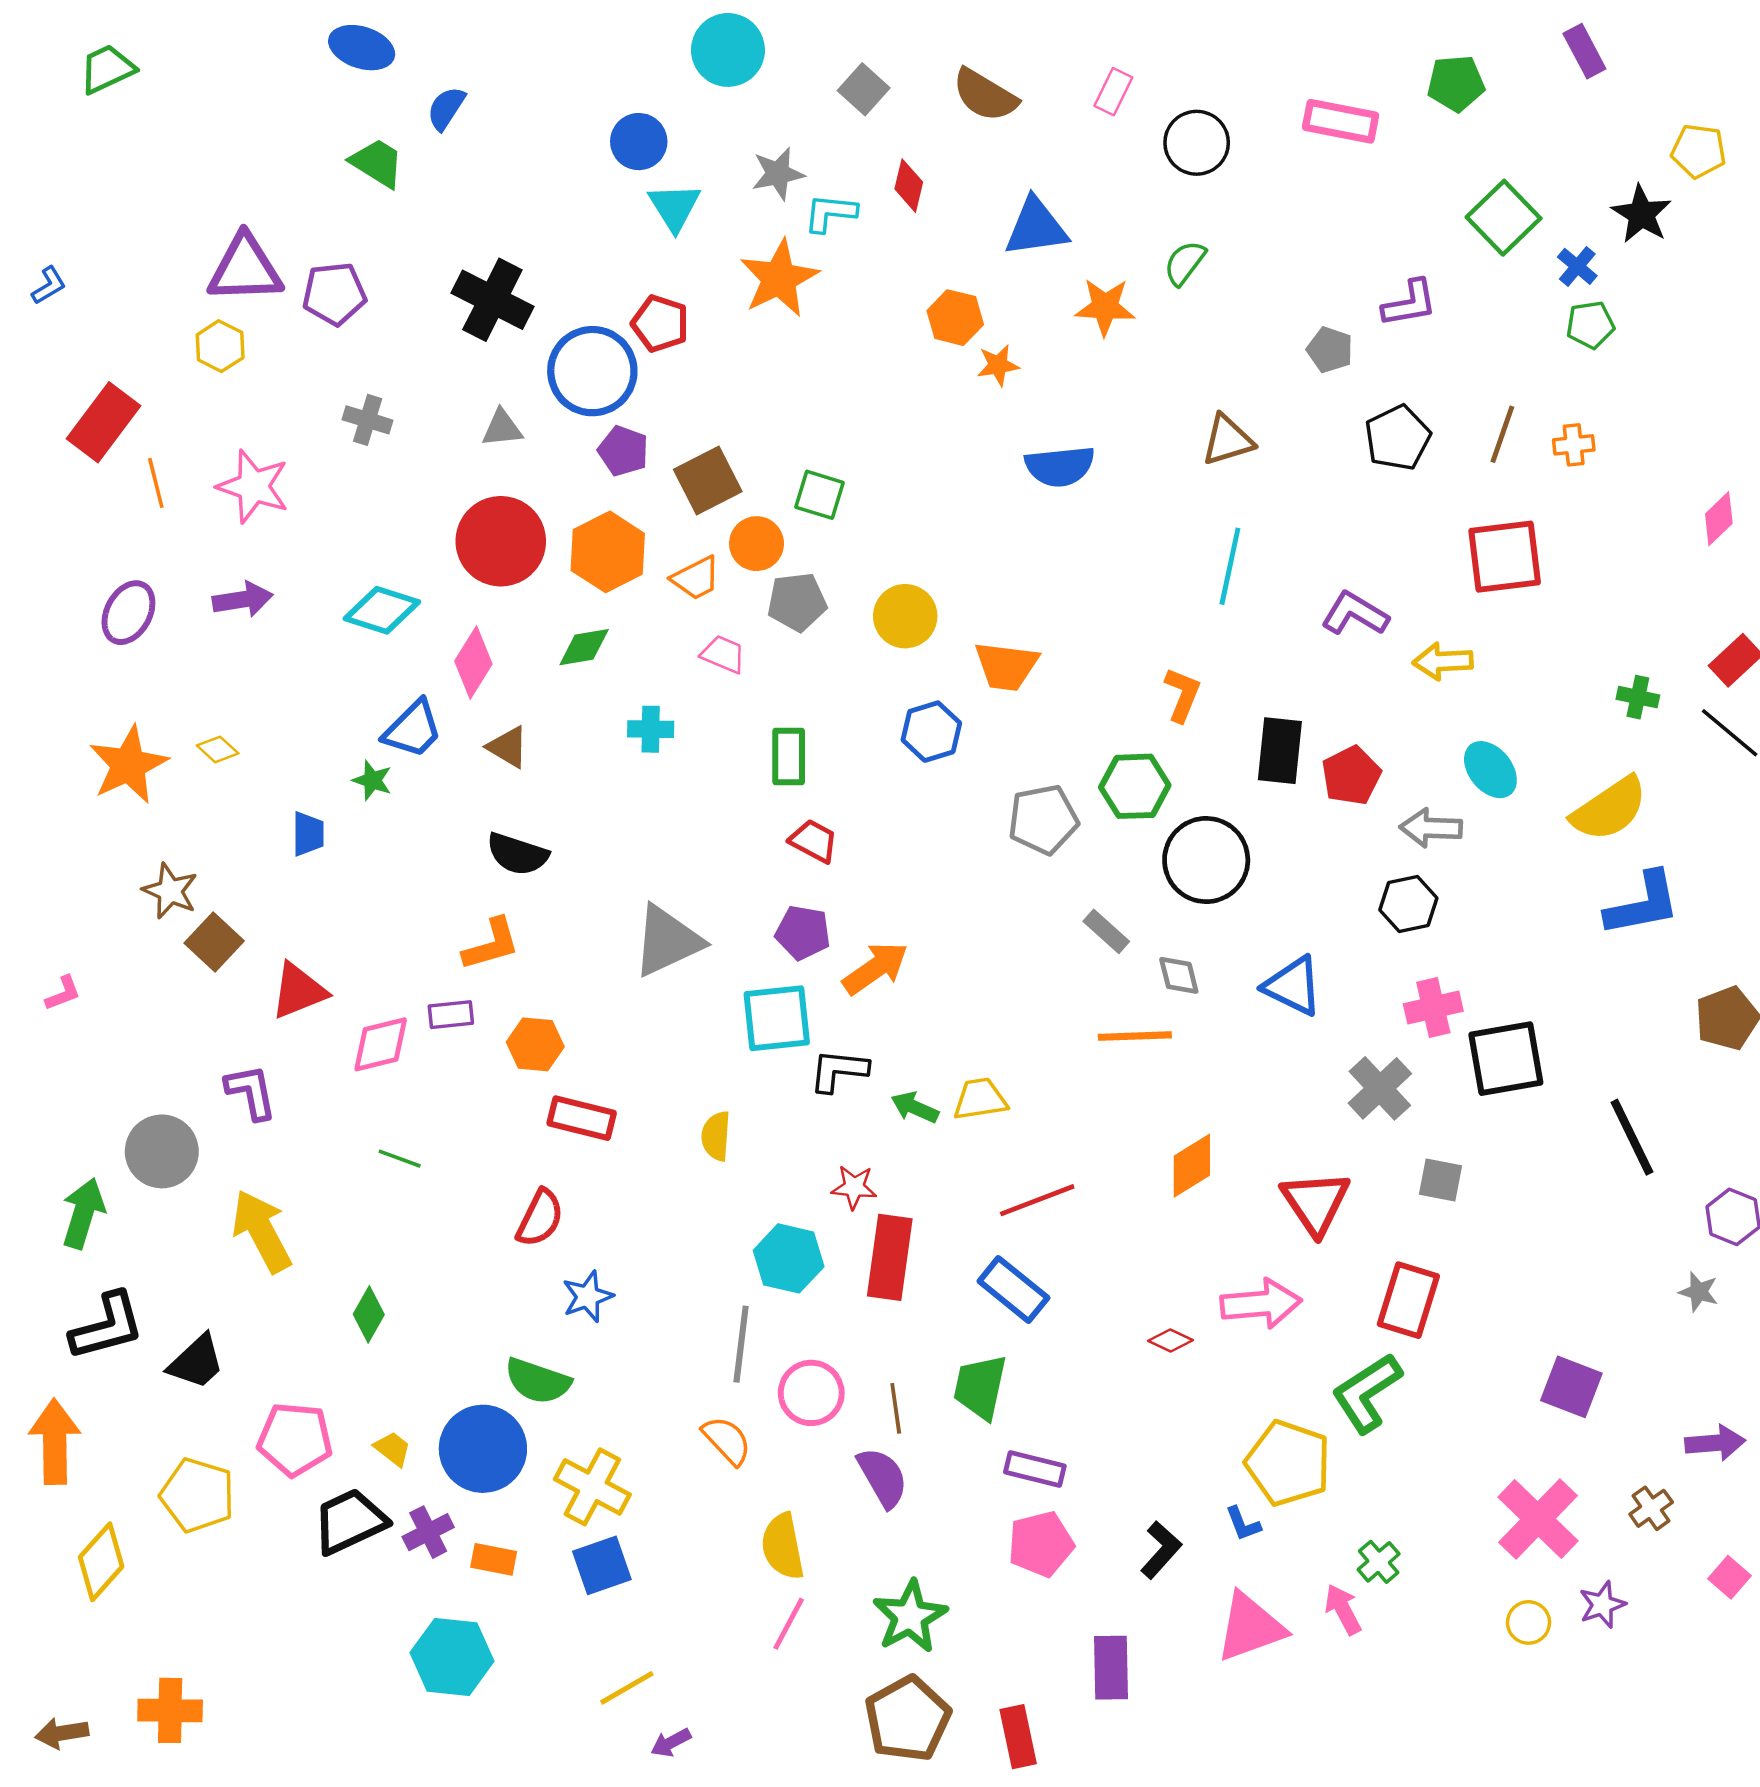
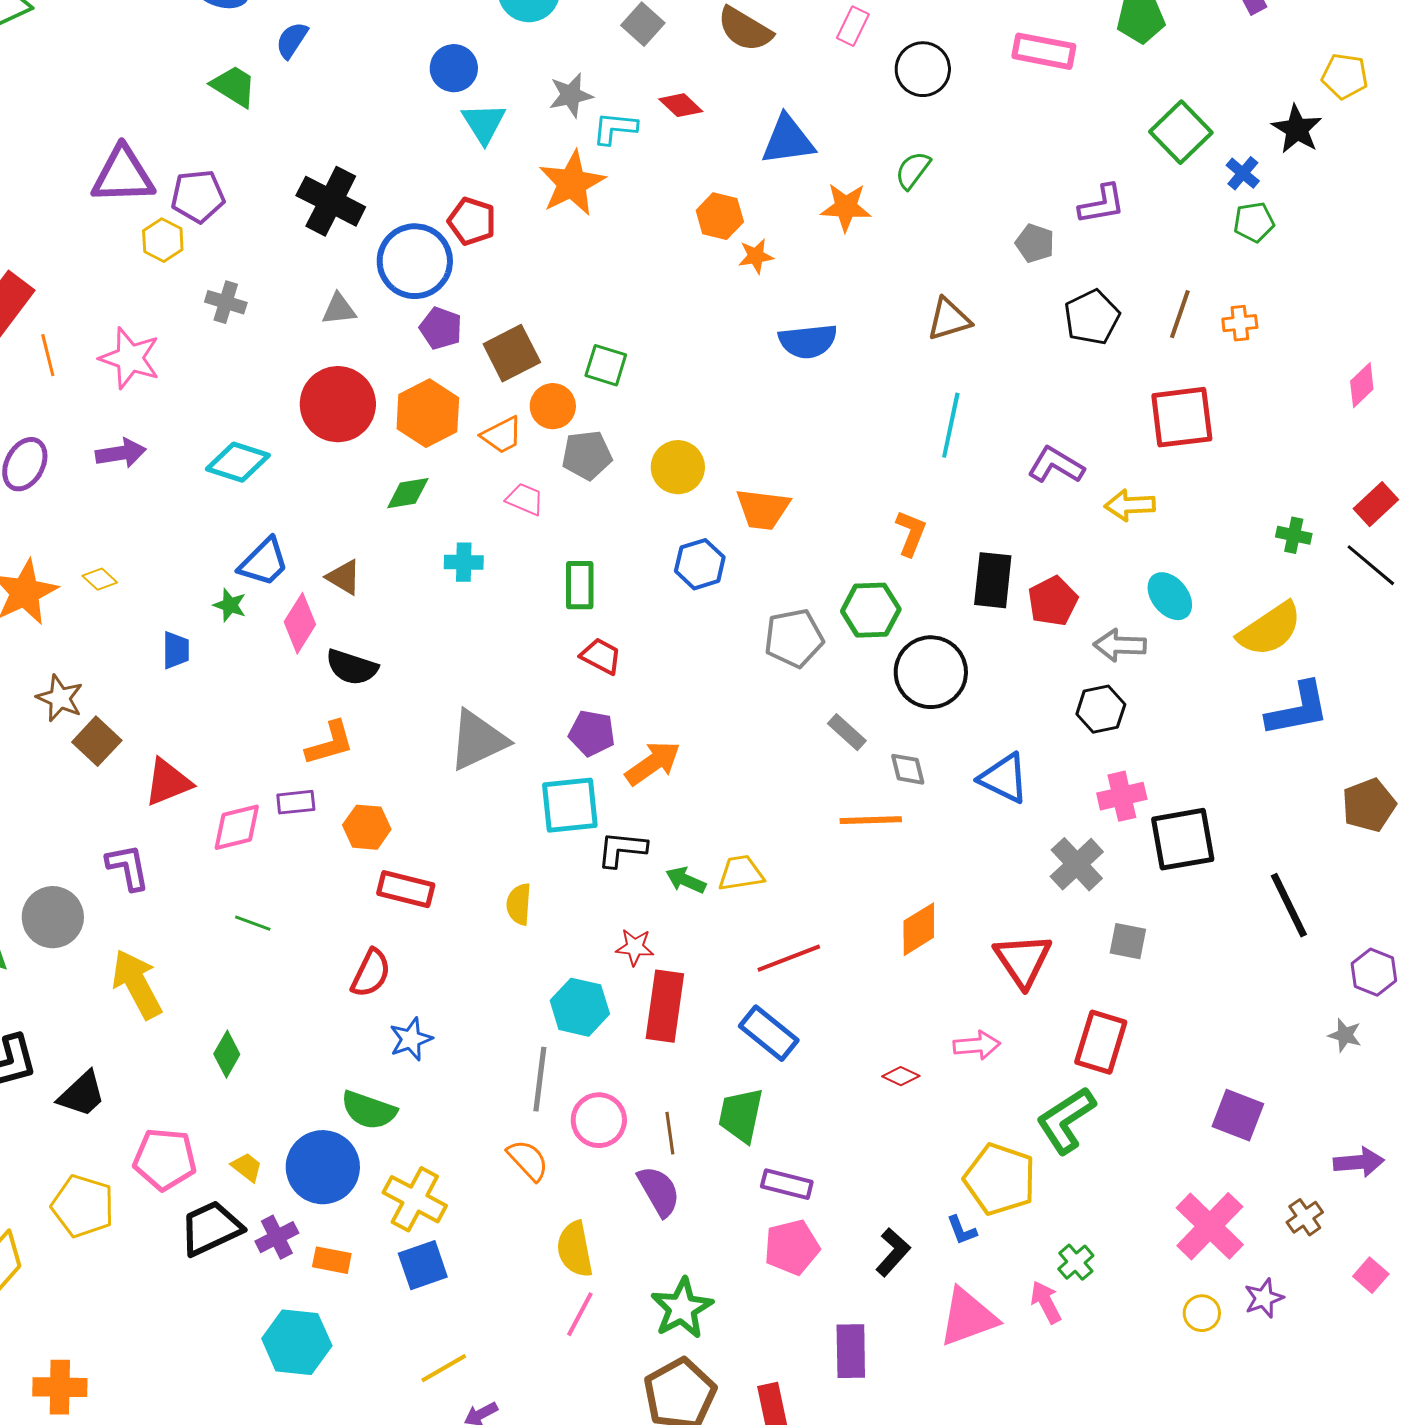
red diamond: (909, 186) -> (681, 105), turned -60
yellow hexagon: (220, 346) -> (163, 240), moved
pink diamond: (473, 663) -> (300, 623), moved
pink arrow: (1261, 1304) -> (977, 1045), size x0.7

